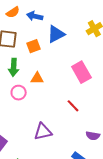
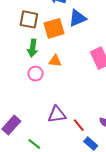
orange square: (33, 46) -> (54, 28), size x1.5
red line: (73, 106) -> (79, 125), moved

